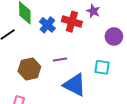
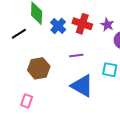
purple star: (93, 11) -> (107, 25), moved
purple line: (60, 59) -> (76, 56), moved

